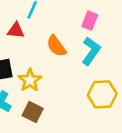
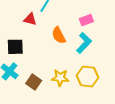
pink rectangle: (90, 21) -> (86, 20), turned 40
yellow star: (30, 80) -> (60, 78), moved, turned 30

